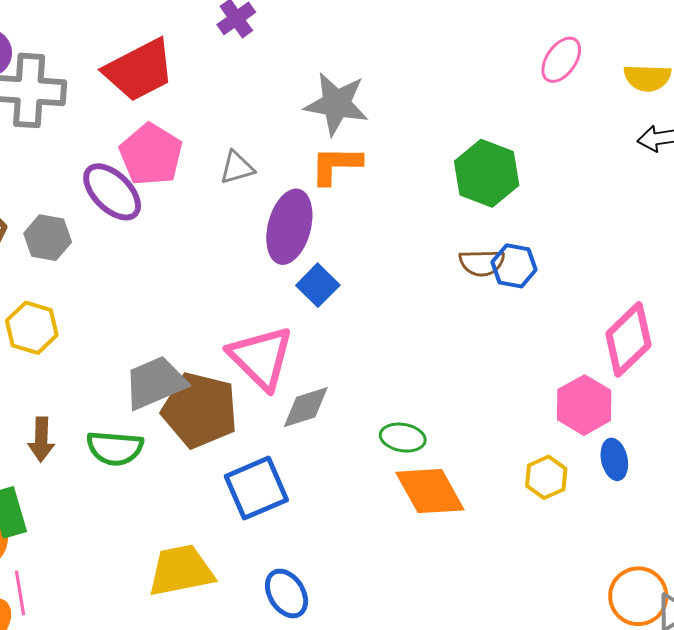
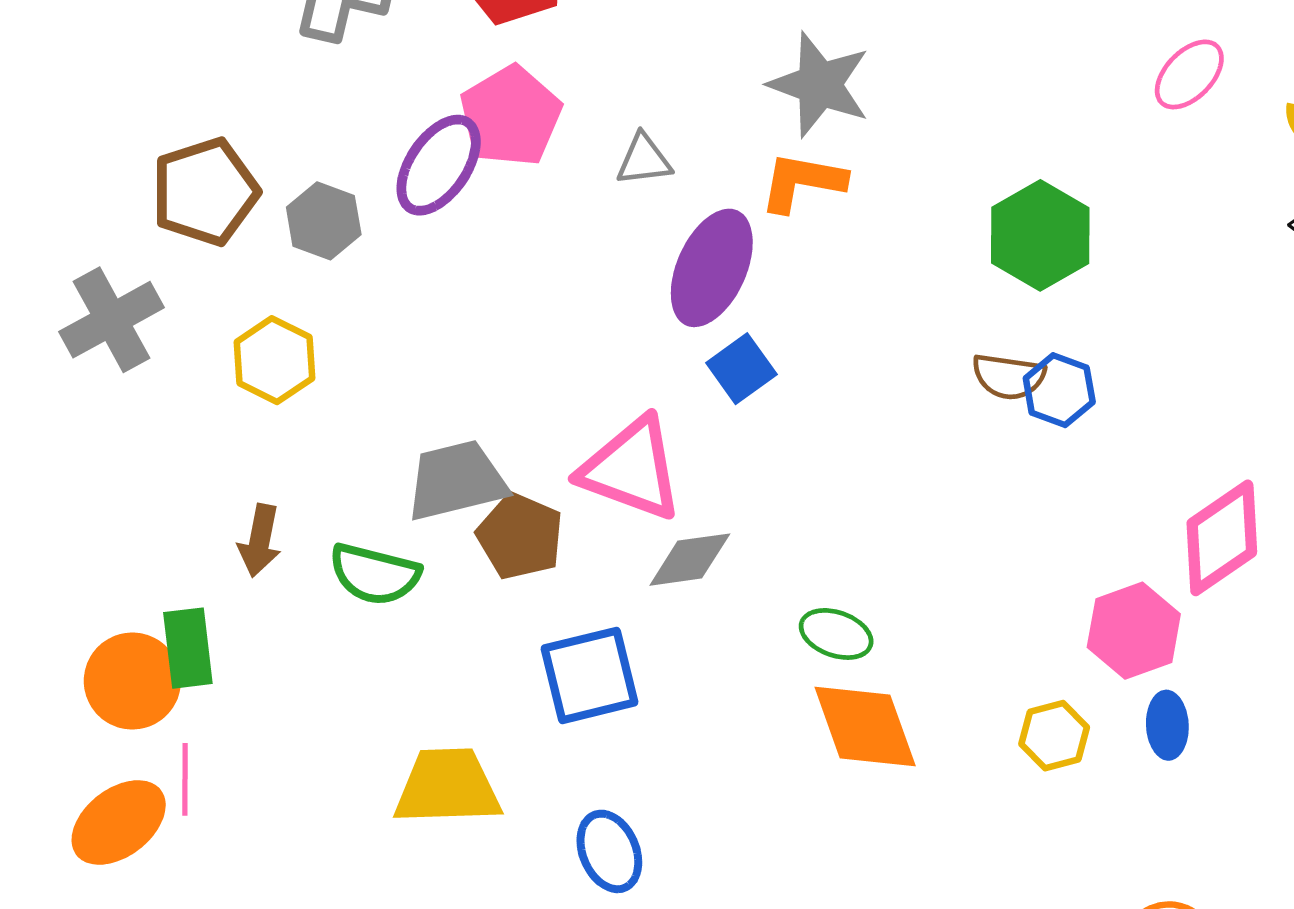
purple ellipse: (112, 192) -> (439, 165), turned 70
pink triangle: (261, 358) -> (631, 469), turned -34
brown pentagon: (200, 410) -> (520, 536), size x0.7

